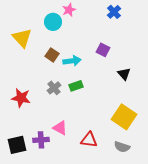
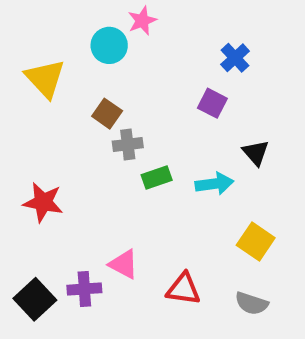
blue cross: (114, 12) -> (235, 58), moved
cyan arrow: (72, 61) -> (214, 184), moved
gray cross: (54, 88) -> (128, 144), moved, turned 32
yellow square: (124, 117) -> (256, 241), size x0.7
black square: (17, 145) -> (35, 299), turned -30

